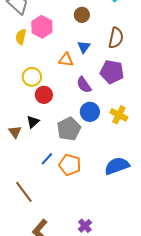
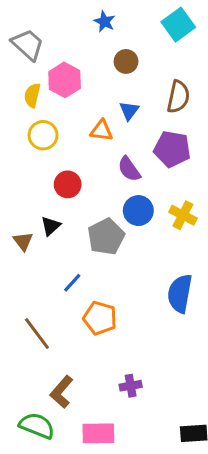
yellow circle: (32, 77) -> (43, 135), moved
orange pentagon: (70, 165) -> (100, 318), moved
blue semicircle: (117, 166) -> (180, 294), turned -60
purple cross: (85, 226) -> (131, 386), turned 32

